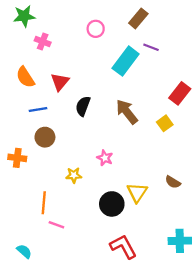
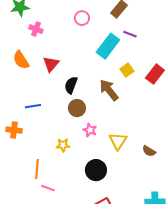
blue line: (38, 109) -> (33, 106), moved
yellow square: (165, 123) -> (127, 70), moved
brown circle: (45, 137) -> (77, 108), moved
yellow triangle: (137, 192) -> (118, 141), moved

